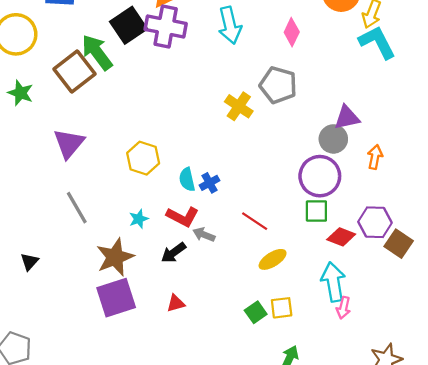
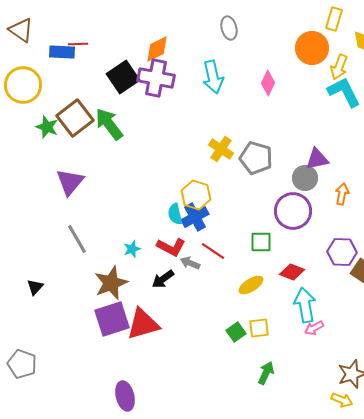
green arrow: (97, 52) -> (109, 124), moved
gray pentagon: (278, 85) -> (256, 158), moved
green star: (20, 93) -> (47, 127), moved
yellow hexagon: (143, 158) -> (196, 195), moved
blue cross: (210, 183) -> (195, 217), size x1.5
green square: (316, 211) -> (261, 242), moved
red line: (255, 221) -> (213, 251), moved
red diamond: (341, 237) -> (292, 272), moved
red triangle: (176, 303) -> (143, 324), moved, size x2.0
pink arrow: (343, 308) -> (314, 328), turned 48

